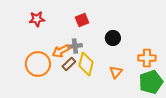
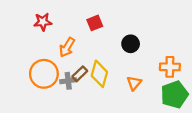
gray cross: (75, 46) -> (68, 81), moved
orange arrow: (61, 51) -> (67, 47), moved, turned -30

